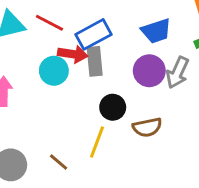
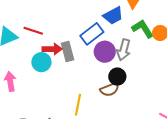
blue trapezoid: (156, 31) -> (113, 16), moved
blue rectangle: (93, 34) -> (92, 34), moved
black circle: (113, 107) -> (117, 77), moved

